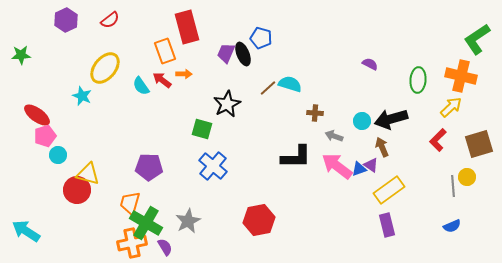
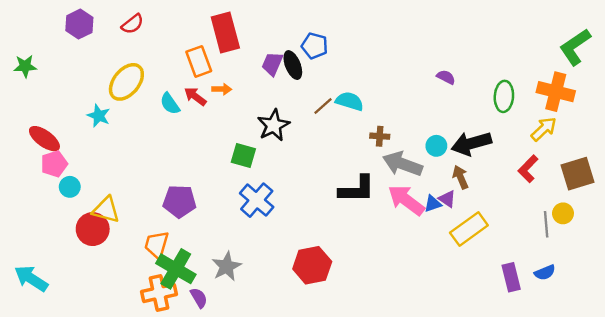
gray arrow: (334, 136) -> (403, 164), size x1.8
purple rectangle: (387, 225) -> (511, 277), moved

